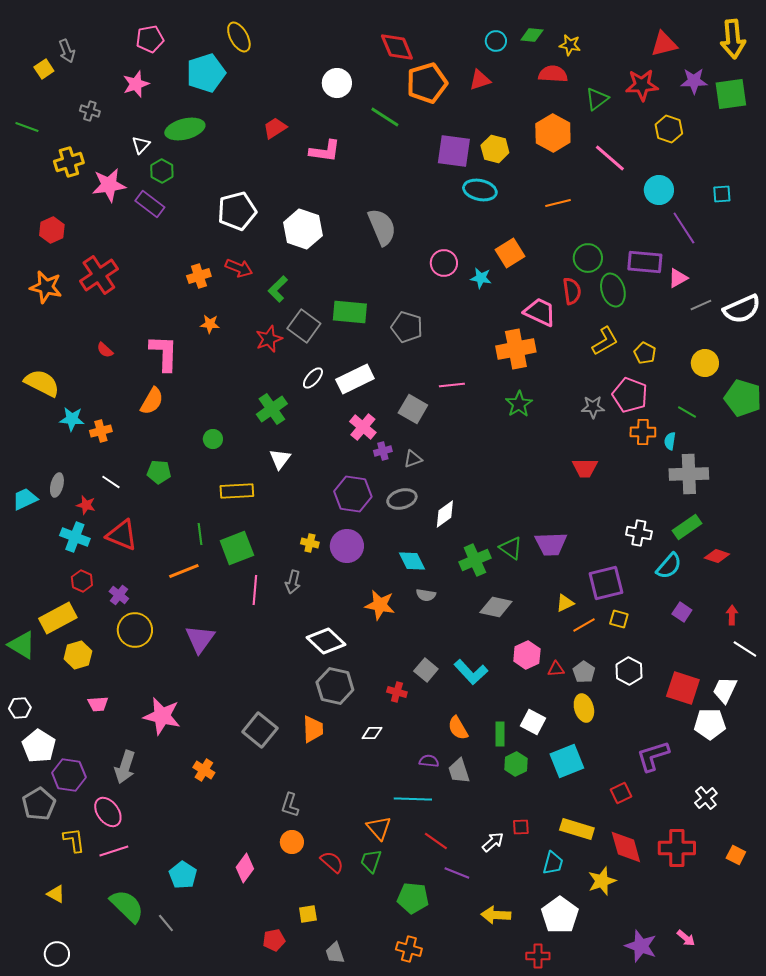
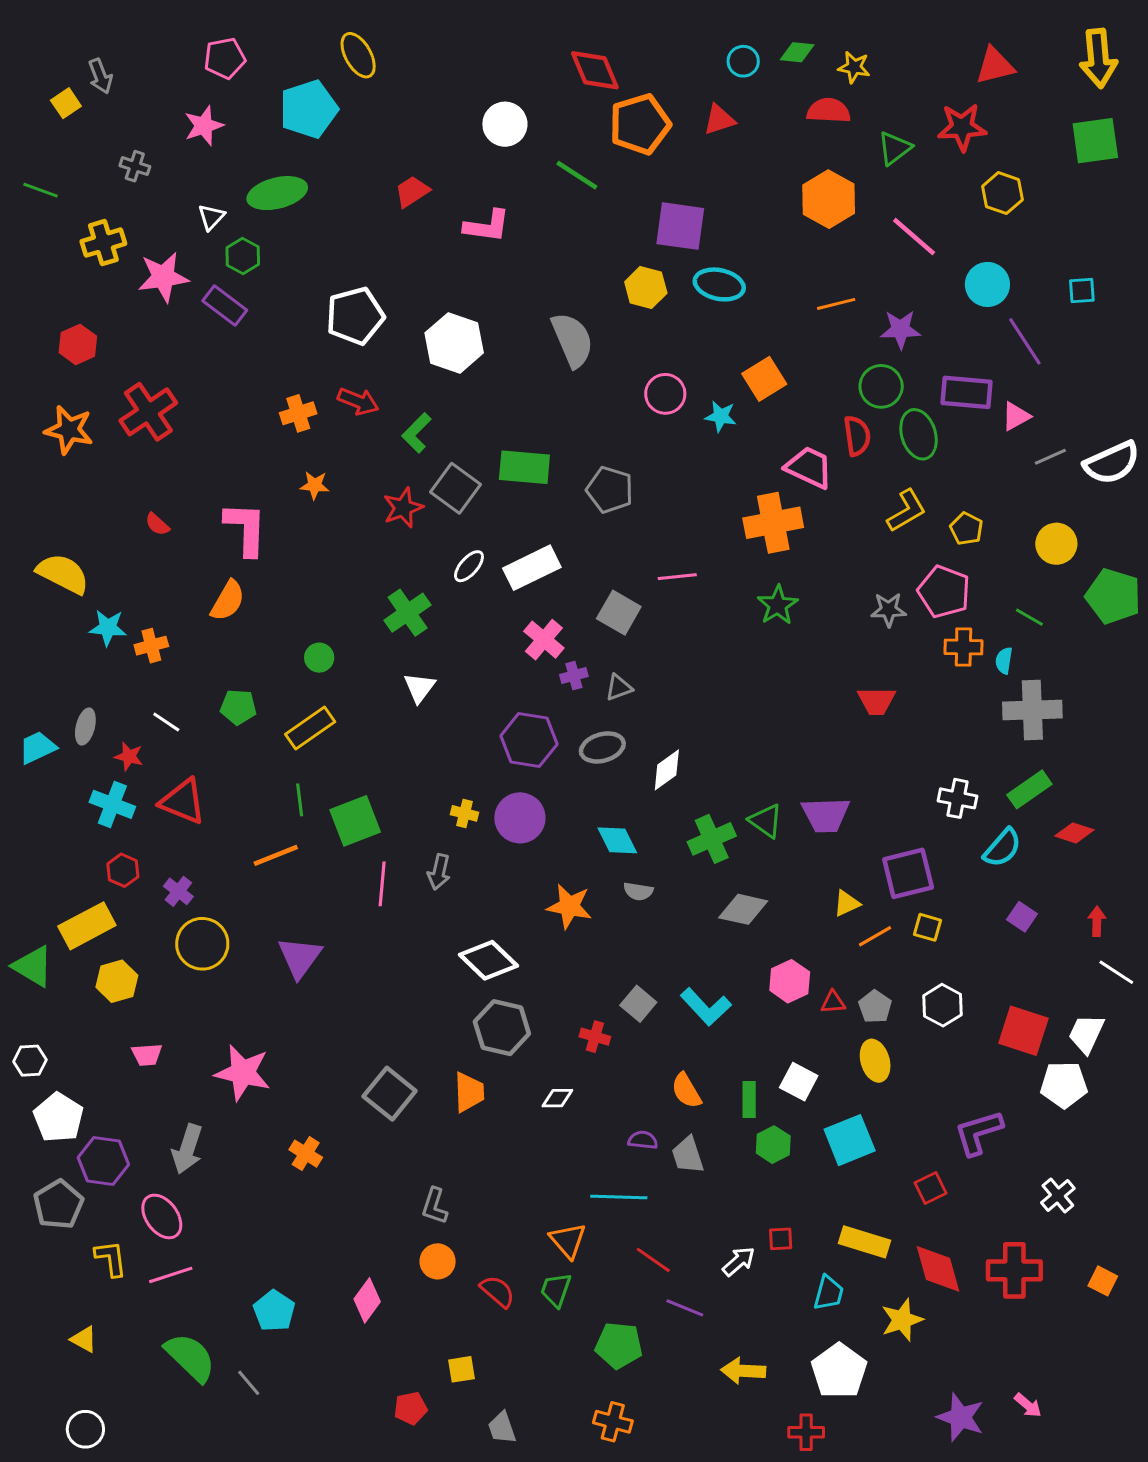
purple star: (694, 81) -> (901, 329), moved
yellow hexagon: (495, 149) -> (646, 287), moved
yellow rectangle: (237, 491) -> (310, 728), moved, turned -32

